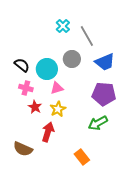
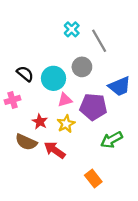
blue trapezoid: (105, 62) -> (120, 86), moved
pink cross: (26, 88) -> (13, 100), moved, turned -32
purple pentagon: (104, 94) -> (93, 107), moved
red arrow: (48, 132) -> (55, 150), turned -72
brown semicircle: (23, 149) -> (26, 142), moved

